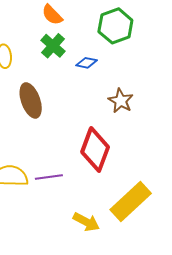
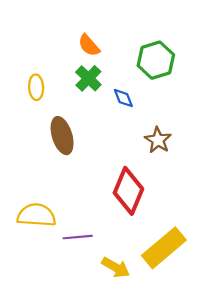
blue diamond: (87, 63) -> (123, 98), turned 55
purple line: (49, 177) -> (78, 237), moved

